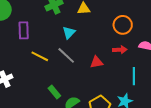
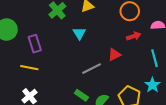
gray line: (66, 55) -> (92, 69), moved, turned -54
yellow line: (40, 56) -> (29, 68), moved

